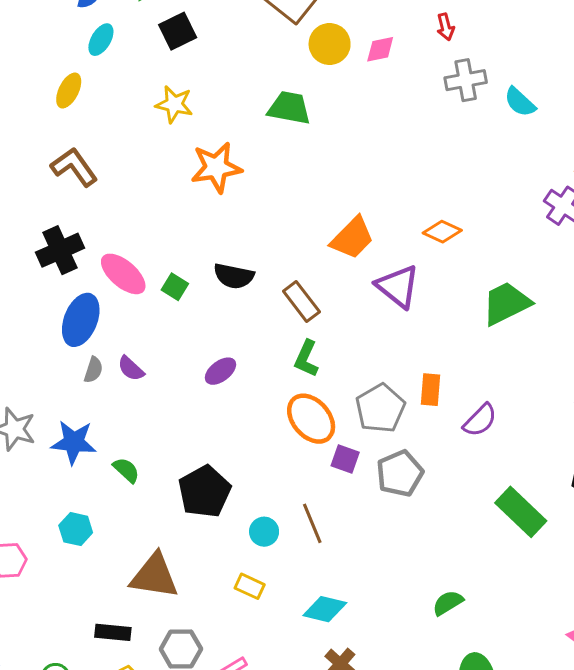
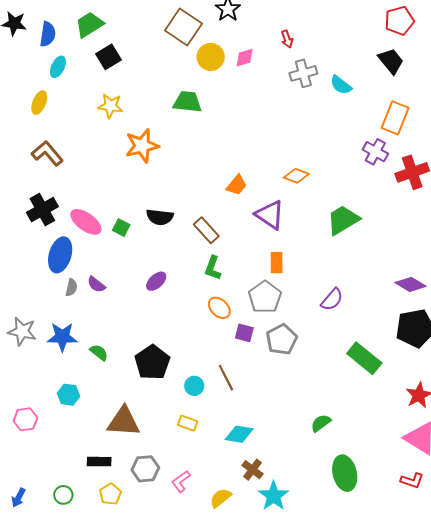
orange trapezoid: (352, 238) -> (237, 185), size x0.7
orange rectangle: (431, 390) -> (277, 263), moved
orange ellipse: (311, 419) -> (219, 308), size x0.7

